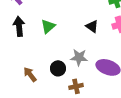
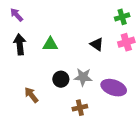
green triangle: (48, 26) -> (50, 44), turned 42
black circle: (58, 68) -> (61, 79), moved

